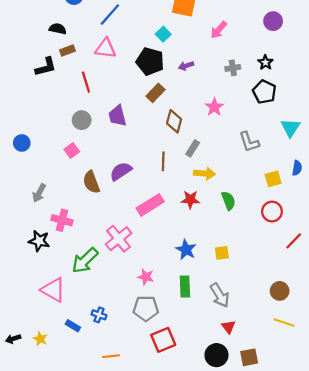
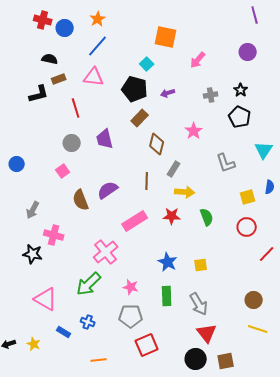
green arrow: (85, 260) -> (89, 284), moved
red triangle: (228, 327) -> (207, 333), size x1.5

